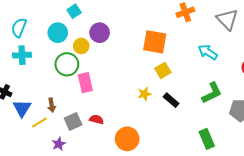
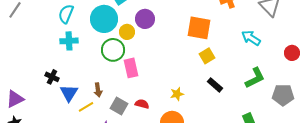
cyan circle: (58, 33) -> (104, 19), size x1.4
yellow star: (145, 94) -> (177, 94), moved
gray square: (73, 121) -> (119, 106), turned -36

